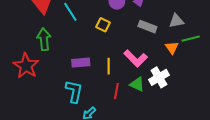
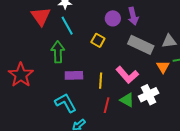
gray rectangle: (147, 27) -> (141, 45), size x1.4
green arrow: (44, 39) -> (58, 52), moved
cyan L-shape: (74, 91) -> (66, 103), turned -45

